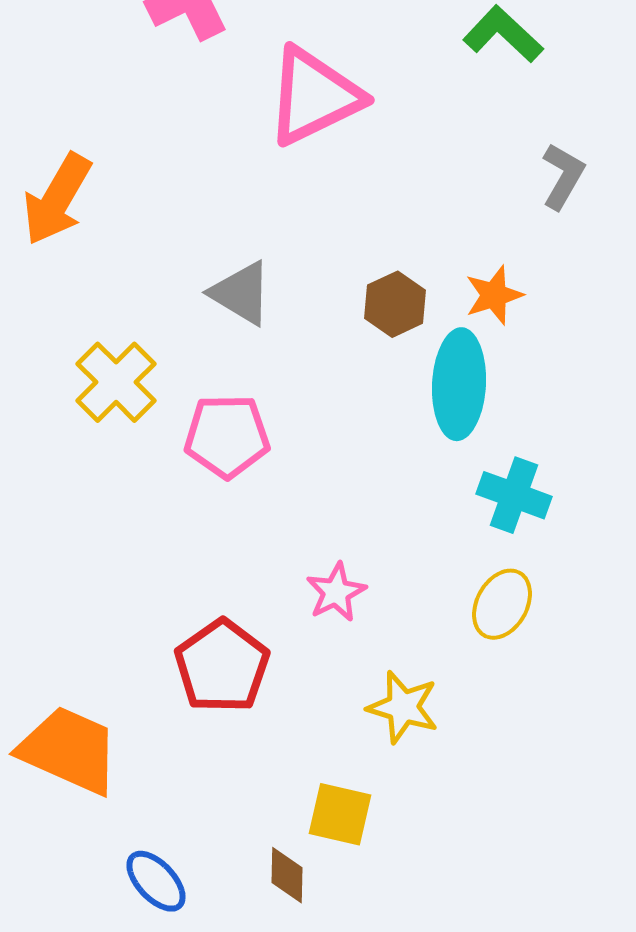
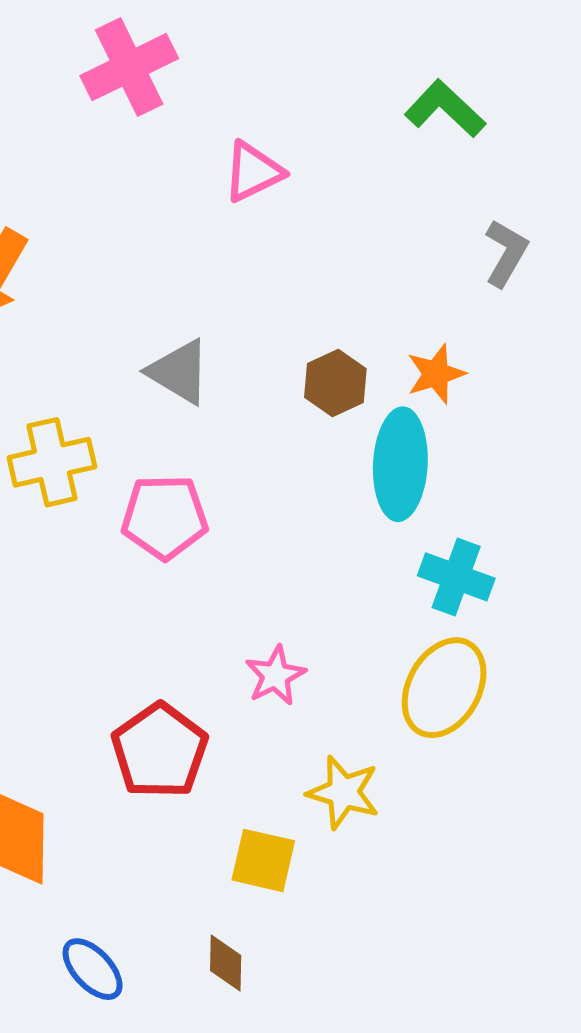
pink triangle: (314, 96) -> (253, 172), size x0.6
yellow cross: (116, 382) -> (52, 462), turned 32
yellow ellipse: (502, 604) -> (444, 688), size x1.4
yellow square: (340, 814) -> (263, 860), moved

